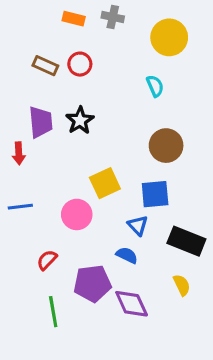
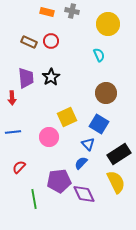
blue square: (155, 194) -> (99, 124), turned 36
black rectangle: (186, 241) -> (119, 154), turned -55
blue semicircle: (127, 255) -> (81, 163), turned -72
red semicircle: (47, 260) -> (19, 167), moved
yellow semicircle: (182, 285) -> (116, 182), size x1.6

